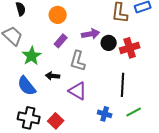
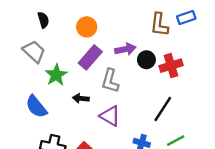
purple rectangle: (61, 41) -> (90, 57), size x1.5
black line: (123, 85) -> (163, 109), turned 30
blue semicircle: (27, 86) -> (36, 107), moved

